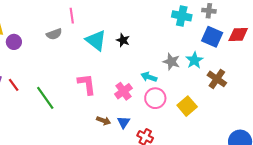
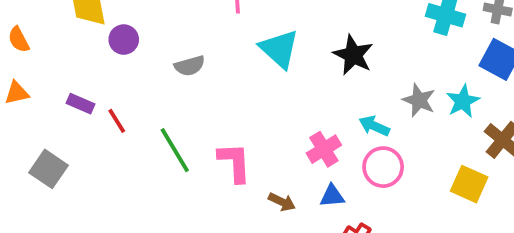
gray semicircle: (54, 34) -> (190, 66), moved
black star: (123, 40) -> (353, 55), moved, size x1.5
pink L-shape: (87, 84) -> (235, 162), moved
yellow square: (187, 106) -> (469, 184), moved, turned -30
blue triangle: (124, 122) -> (332, 196), moved, turned 48

